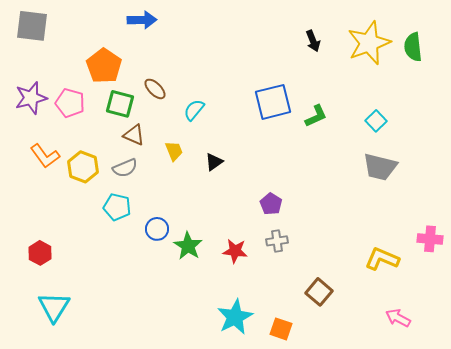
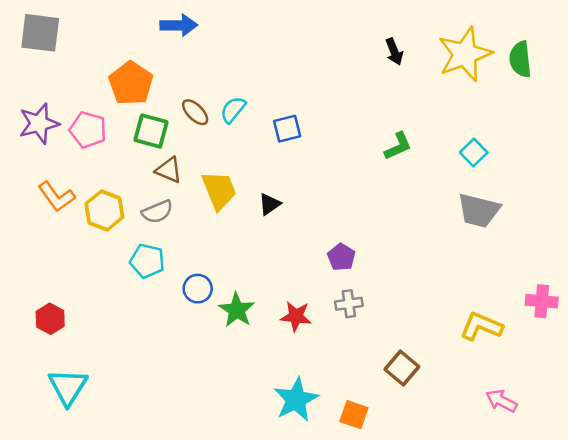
blue square: (273, 102) -> (287, 129), moved, size x0.6
cyan semicircle: (194, 110) -> (233, 110), moved
yellow trapezoid: (174, 151) -> (219, 190), size x1.6

